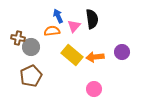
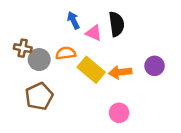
pink triangle: (74, 26) -> (94, 33), turned -48
orange semicircle: (52, 31) -> (66, 53), moved

